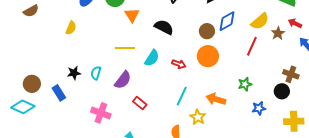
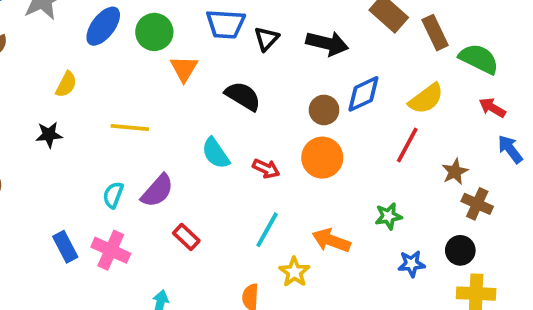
brown star: (278, 33) -> (455, 172), moved
yellow line: (125, 48) -> (130, 127), moved
cyan semicircle: (152, 58) -> (216, 153), turned 108
black star: (74, 73) -> (49, 135), moved
cyan semicircle: (96, 73) -> (113, 195), moved
black circle: (282, 91) -> (460, 250), moved
blue rectangle: (59, 93) -> (65, 247), moved

